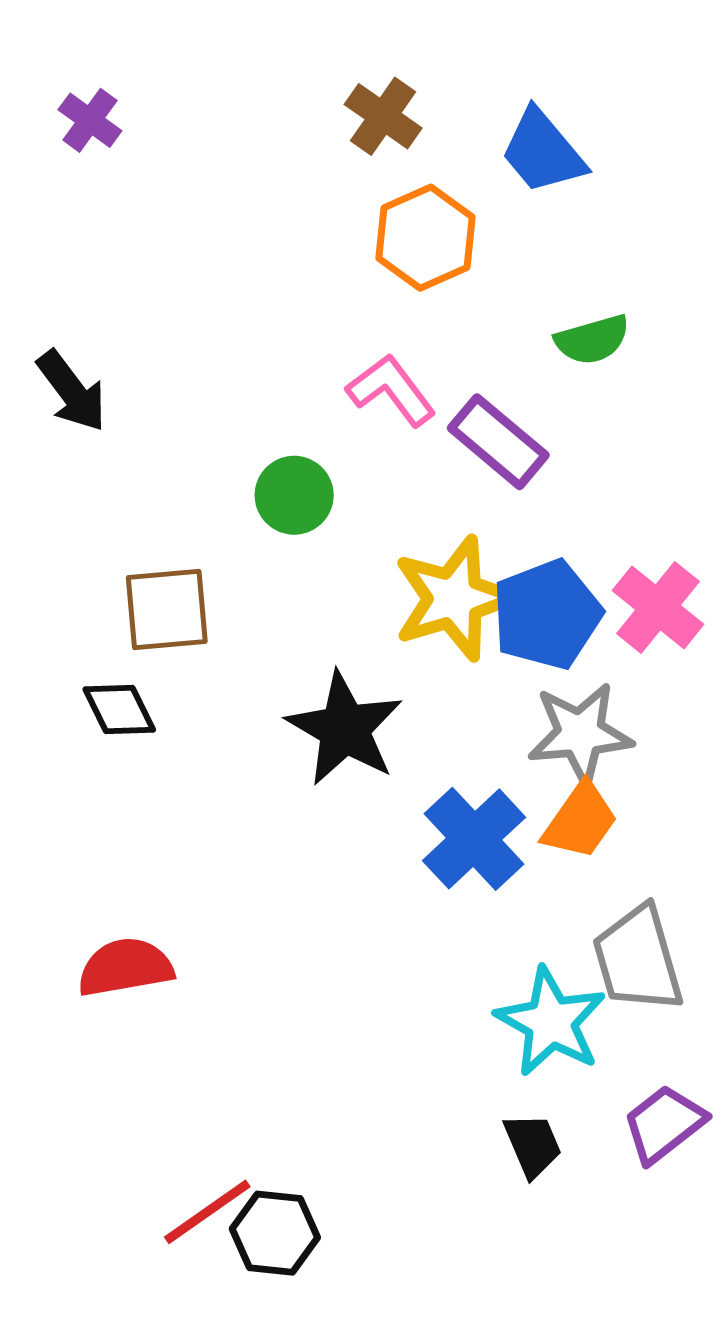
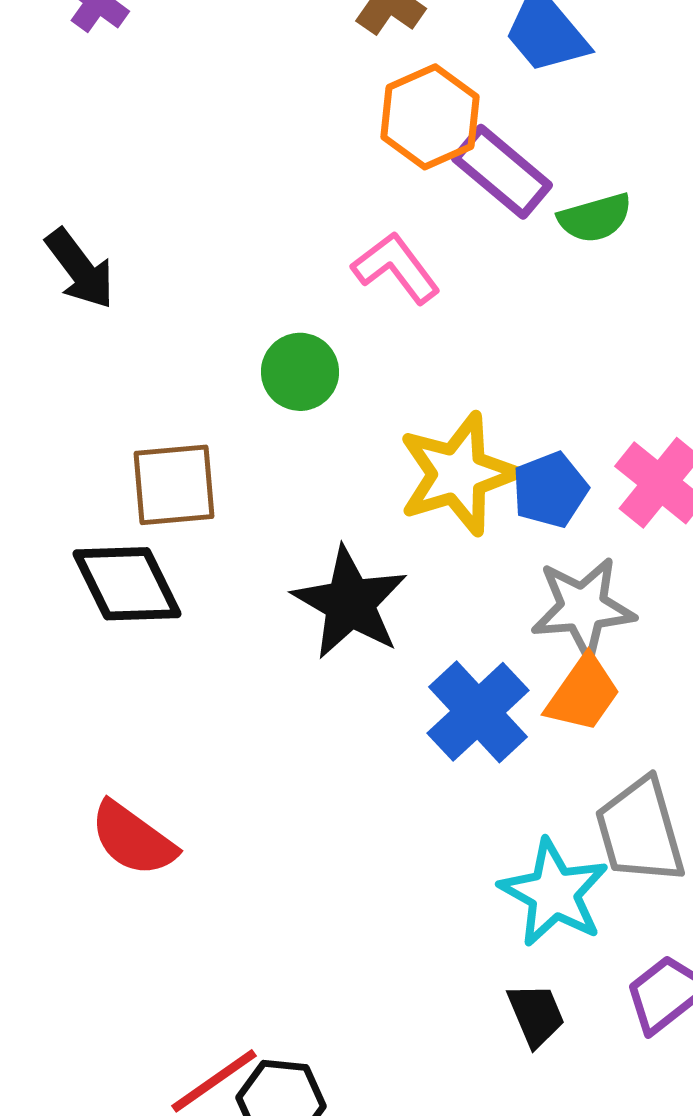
purple rectangle: (498, 442) -> (502, 172), moved
blue pentagon: (547, 615) -> (550, 490), size x0.7
black diamond: (119, 710) -> (127, 584), size x1.5
red semicircle: (125, 967) -> (133, 839), turned -134

